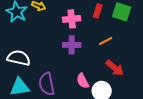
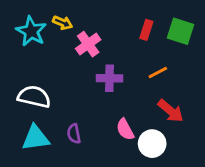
pink cross: (72, 19) -> (88, 44), moved, turned -30
purple semicircle: (47, 84) -> (74, 134), size x0.6

